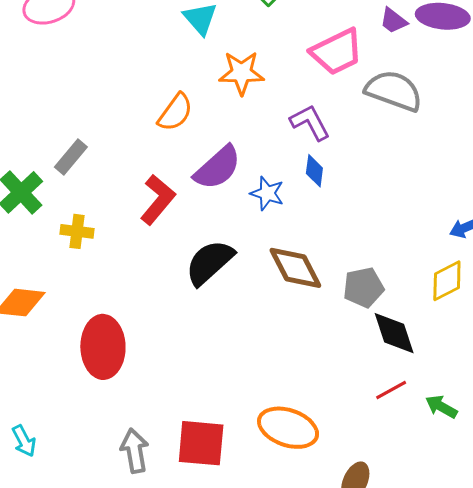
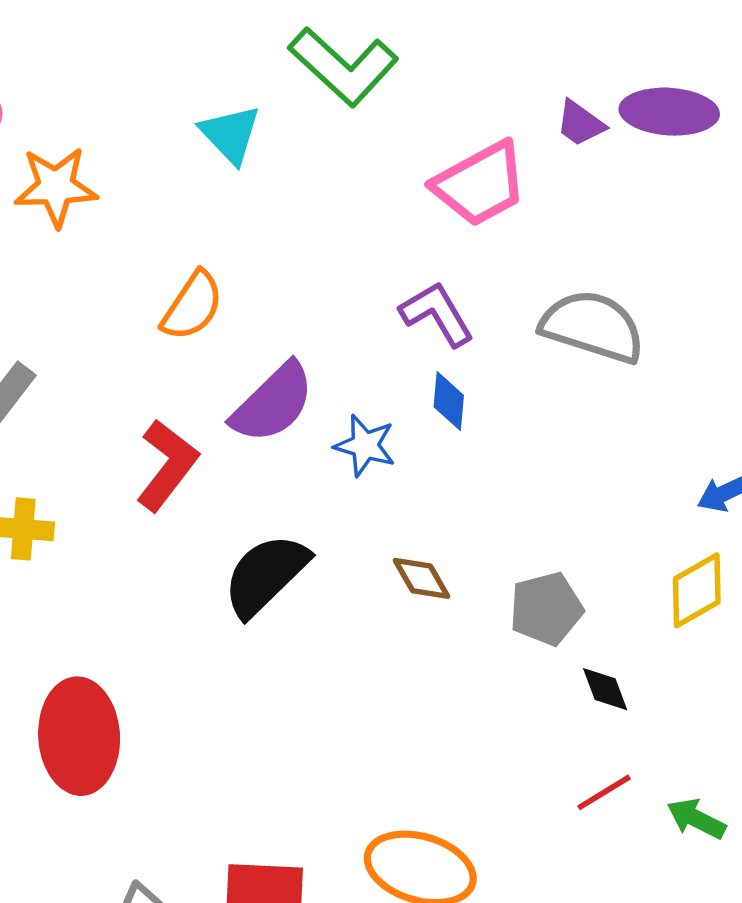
orange star: (242, 73) -> (56, 187), moved
gray semicircle: (394, 91) -> (593, 326), moved
brown diamond: (295, 268) -> (421, 578), size x0.6
black diamond: (394, 333) -> (605, 689), size x0.6

